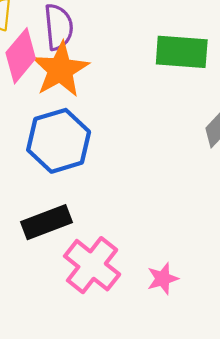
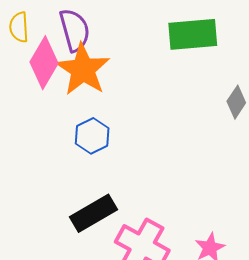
blue hexagon: (59, 141) -> (92, 136), size x0.6

